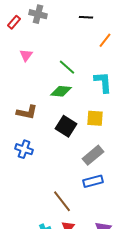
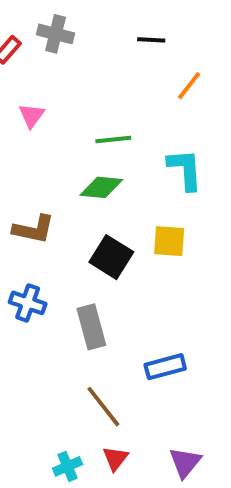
green line: (67, 67) -> (113, 140), turned -48
gray rectangle: (93, 155) -> (91, 327), moved, turned -65

